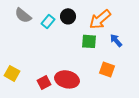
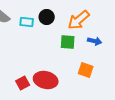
cyan rectangle: (48, 21) -> (27, 22), turned 56
blue arrow: (116, 40) -> (95, 41), turned 144

